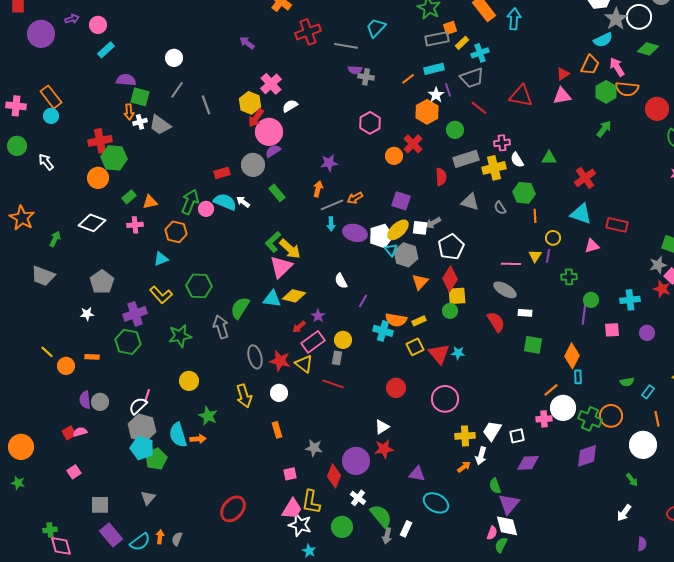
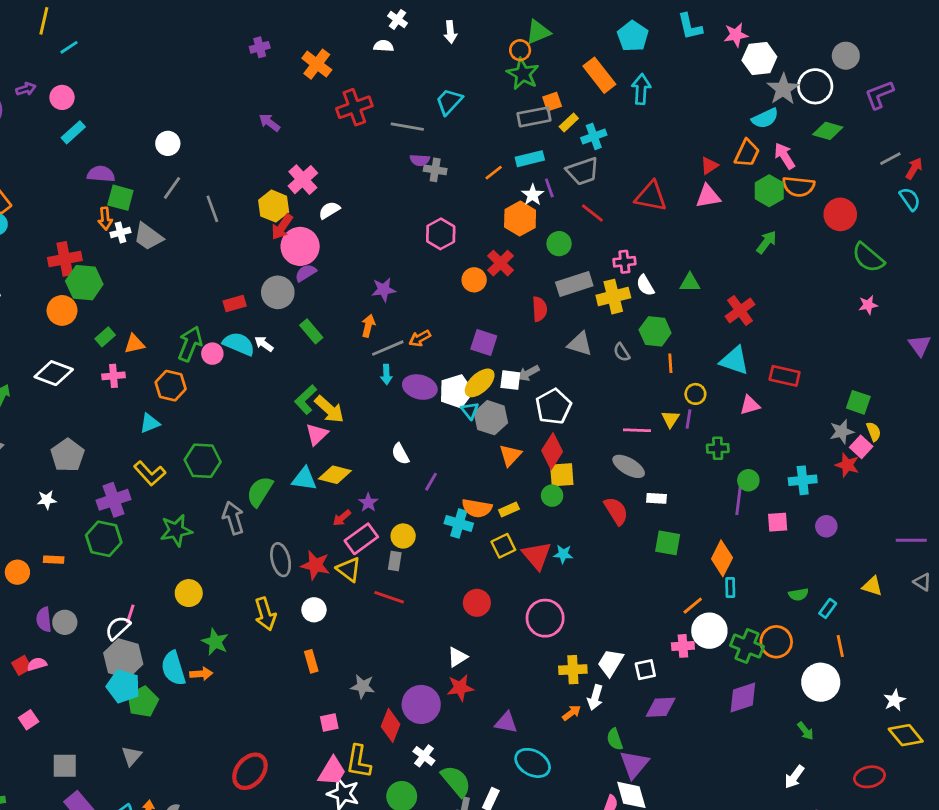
pink triangle: (281, 267) -> (317, 434), size x0.7

